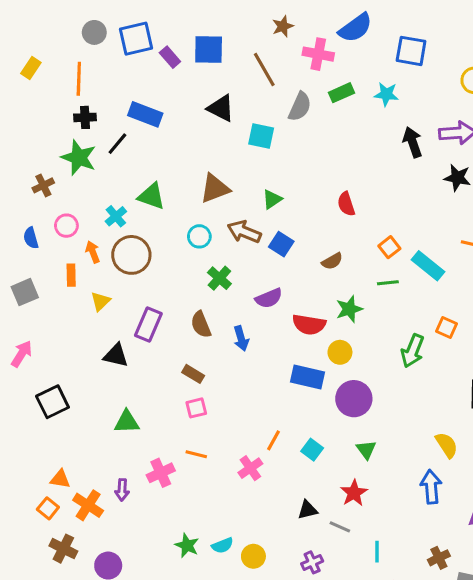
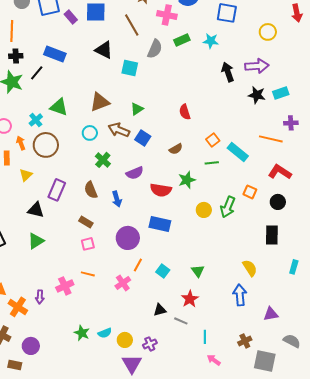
yellow circle: (340, 352) -> (204, 210), moved
purple circle: (354, 399) -> (128, 238), moved
green triangle: (127, 422) -> (36, 241), moved, turned -30
purple cross: (312, 562) -> (150, 344), moved

